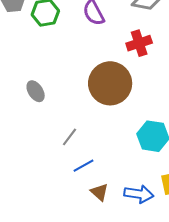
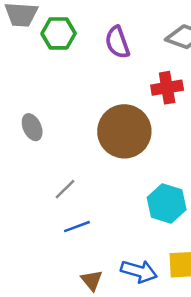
brown triangle: (99, 192) -> (92, 280), moved

